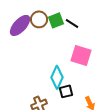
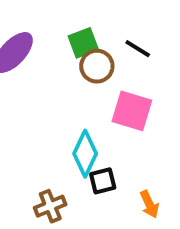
brown circle: (39, 19) -> (97, 66), moved
black line: (72, 23) -> (138, 49), moved

